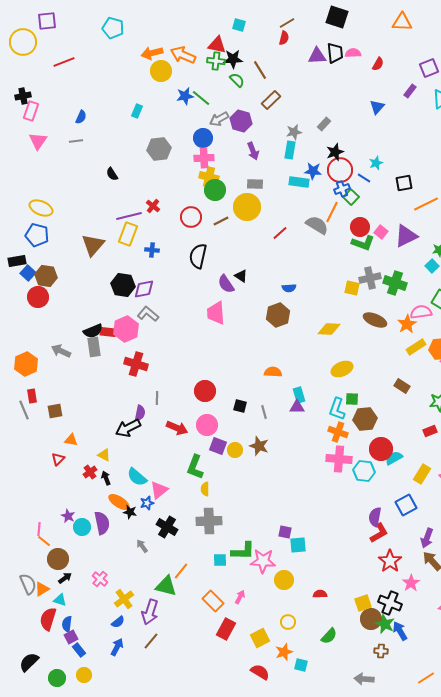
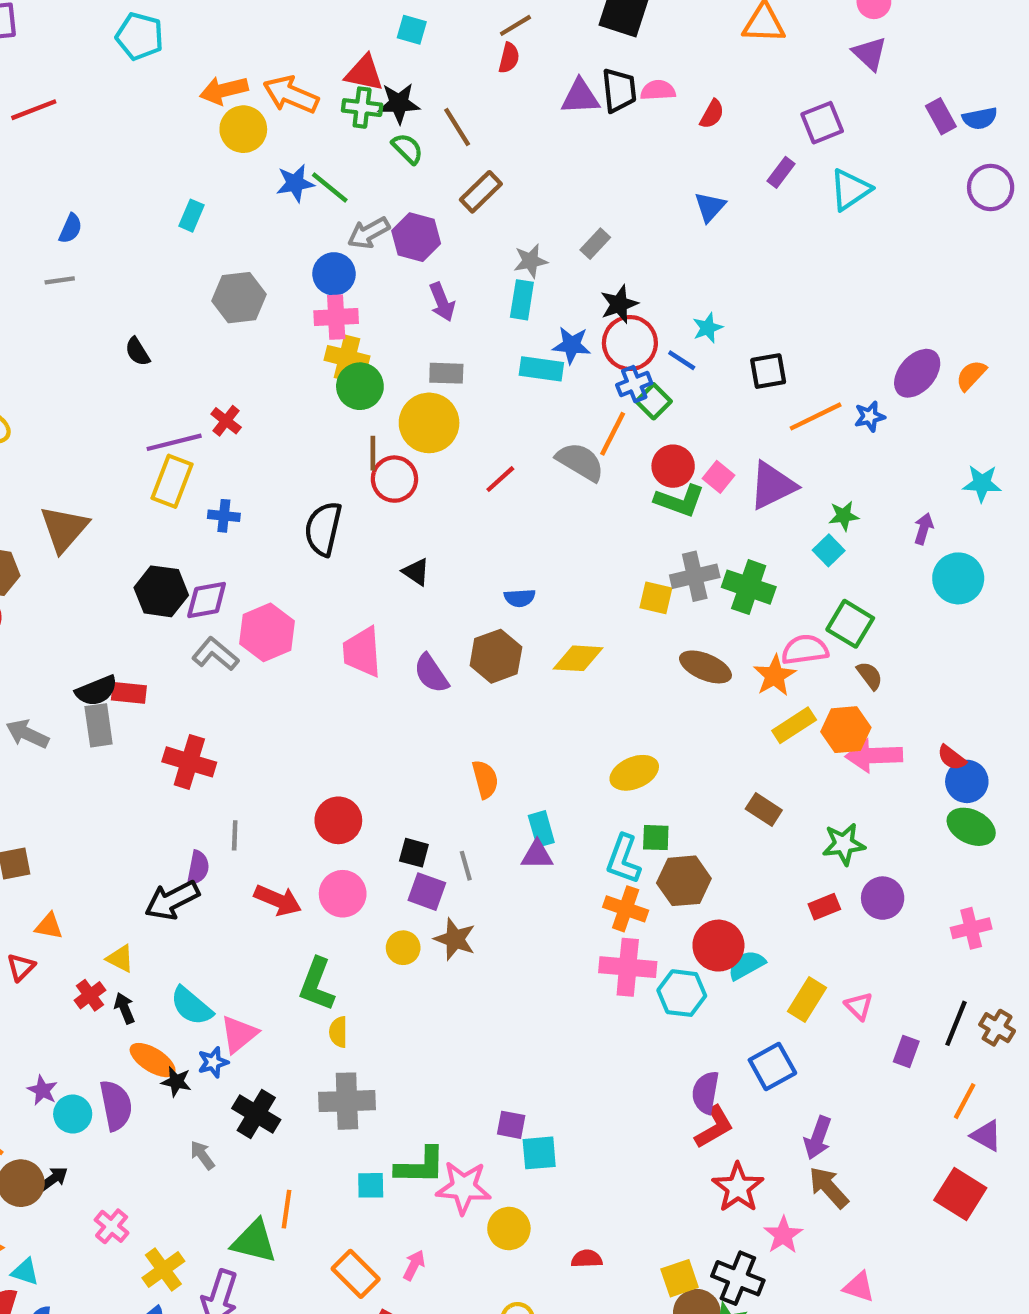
red circle: (191, 217) -> (394, 479), moved
brown line: (221, 221) -> (373, 453), turned -63
brown triangle: (93, 245) -> (64, 529), moved
purple semicircle: (226, 284) -> (431, 673), moved
pink hexagon: (126, 329) -> (267, 632), moved
yellow diamond: (329, 329) -> (578, 658), moved
orange semicircle: (273, 372) -> (485, 779), turned 72
purple square: (218, 446) -> (427, 892), moved
orange line: (181, 571) -> (286, 1209), turned -30
black arrow: (65, 578) -> (53, 1179), moved

